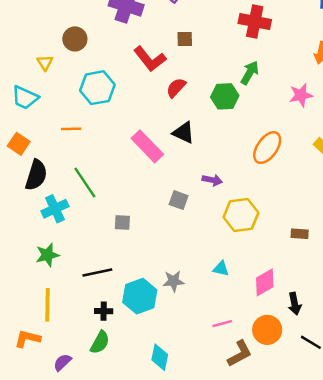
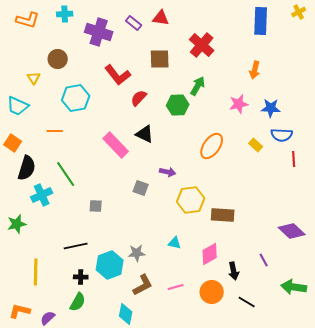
red cross: (255, 21) -> (202, 45), turned 30
brown square: (185, 39) -> (160, 59), moved, size x1.5
brown rectangle: (300, 234) -> (223, 215), moved, size x1.6
green star: (47, 255) -> (17, 224), moved
orange L-shape: (27, 339) -> (20, 311), moved
brown L-shape: (240, 354) -> (143, 285), moved

